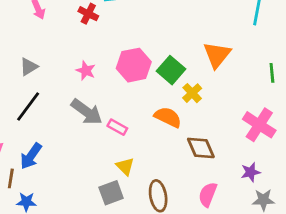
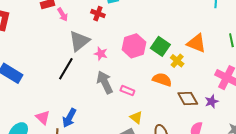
orange triangle: (217, 55) -> (196, 43), moved, turned -40
gray triangle: (29, 67) -> (79, 41), moved, size x1.6
black line: (28, 106) -> (66, 69), moved
gray arrow: (87, 112) -> (105, 82), turned -145
purple star: (251, 172) -> (212, 101), moved

